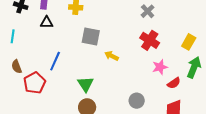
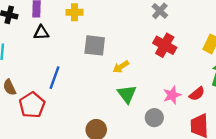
yellow arrow: (112, 56) -> (121, 67), turned -56
pink star: (160, 67) -> (172, 95), moved
green triangle: (86, 84) -> (127, 94), moved

